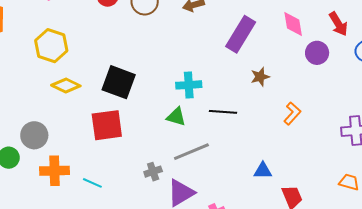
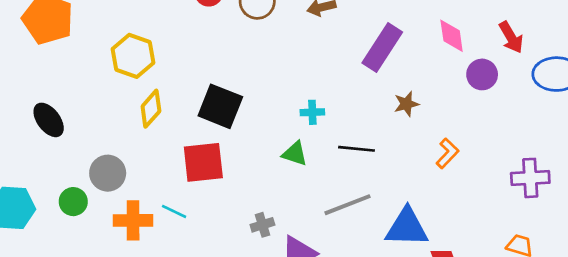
yellow diamond: (66, 85) -> (151, 109), turned -76
cyan cross: (189, 85) -> (312, 112), size x0.7
gray line: (191, 152) -> (347, 205), moved
blue triangle: (263, 171) -> (407, 227), size x1.8
cyan line: (92, 183) -> (174, 211), moved

